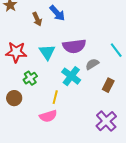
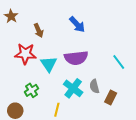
blue arrow: (57, 13) -> (77, 24), moved
red star: (16, 52) -> (25, 54), moved
gray semicircle: (92, 64) -> (94, 86), moved, turned -72

